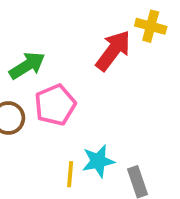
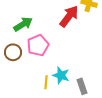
cyan star: (98, 161) -> (61, 75), turned 30

